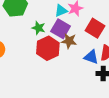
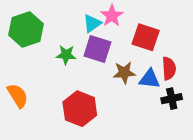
brown star: (69, 41) -> (124, 73), moved
red hexagon: (48, 48) -> (80, 109), moved

